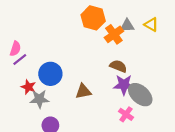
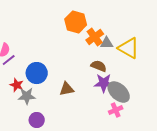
yellow triangle: (151, 25) -> (129, 48), moved, size x1.6
gray triangle: (127, 26) -> (107, 43), moved
pink cross: (126, 114) -> (116, 110), moved, turned 32

